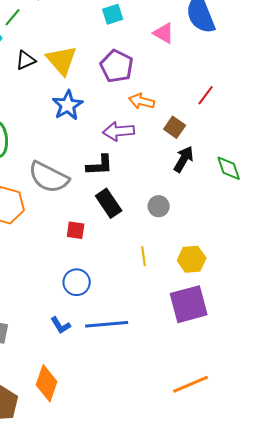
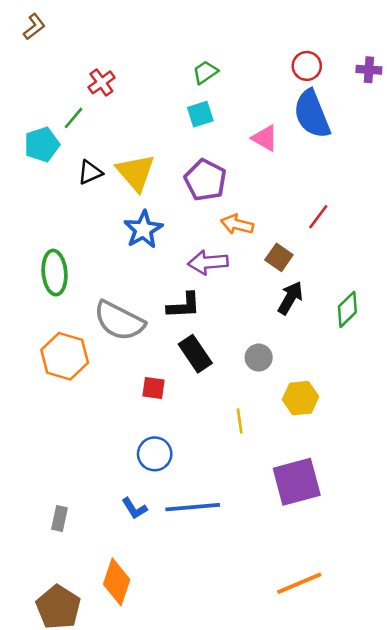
green diamond: (229, 168) -> (347, 309), turned 64
yellow hexagon: (192, 259) -> (300, 398), moved

